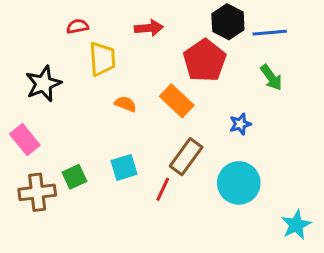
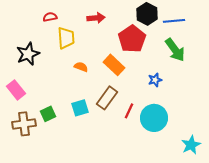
green arrow: (271, 78) -> (175, 50), size x1.4
brown rectangle: (186, 157) -> (107, 98), moved
red line: (163, 189) -> (129, 111), moved

